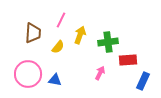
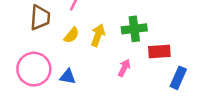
yellow arrow: (80, 35) -> (98, 35), moved

